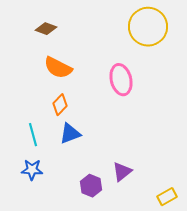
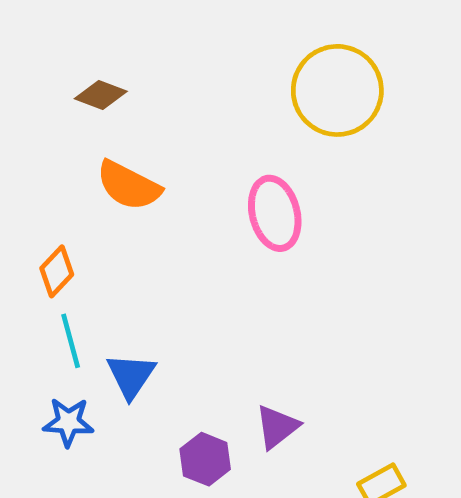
orange diamond: (60, 105) -> (57, 271), moved
blue triangle: (70, 134) -> (131, 376), moved, turned -35

